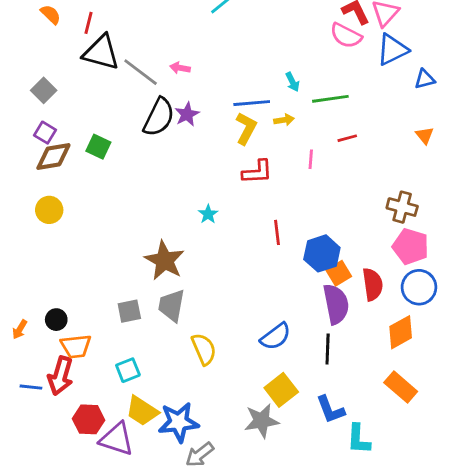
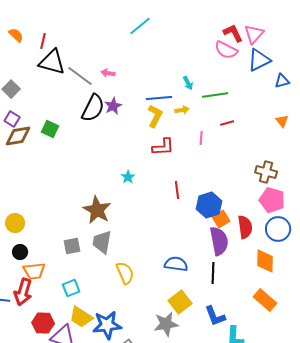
yellow circle: (49, 210) -> (15, 223), moved
orange diamond: (401, 332) -> (265, 261), turned -60
blue semicircle: (276, 336) -> (176, 264), turned -135

